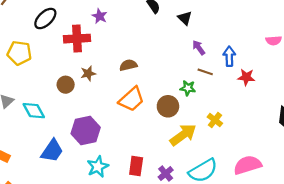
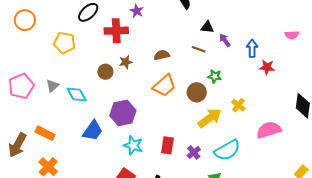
black triangle: (185, 18) -> (207, 27), moved, turned -40
brown line: (205, 72) -> (199, 49), moved
pink semicircle: (247, 165) -> (269, 130), moved
cyan star: (98, 167) -> (133, 145), turned -30

